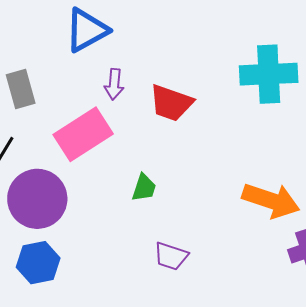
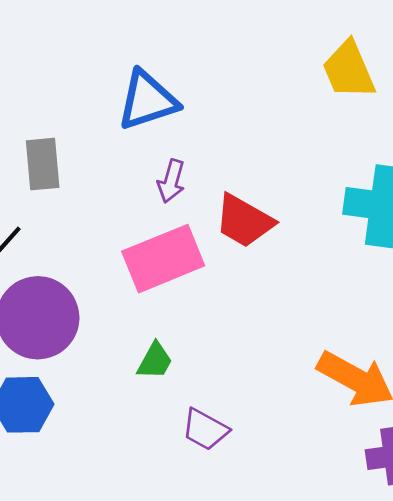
pink rectangle: (83, 134) -> (163, 259), moved
green trapezoid: (144, 188) -> (155, 361), moved

